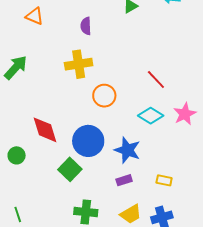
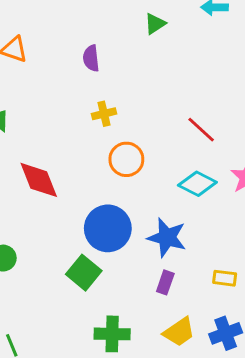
yellow cross: (79, 64) -> (104, 114), moved, size x0.6
red diamond: (45, 130) -> (39, 180), moved
purple rectangle: (124, 180) -> (165, 282), turned -49

